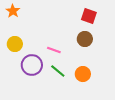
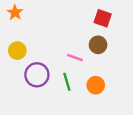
pink line: (54, 50) -> (75, 58), moved
green line: (58, 71) -> (67, 82), turned 35

